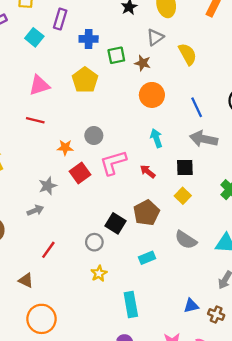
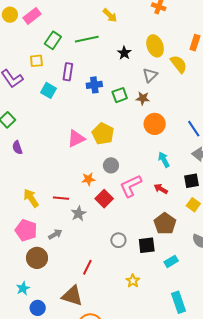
yellow semicircle: (188, 54) -> (179, 64), moved
yellow pentagon: (85, 80) -> (103, 134), moved
pink triangle: (39, 85) -> (76, 139), moved
red line: (35, 120) -> (61, 198), moved
gray arrow: (35, 210) -> (55, 234), moved
black square: (116, 223) -> (147, 245), moved, turned -30
gray circle: (94, 242) -> (118, 240), moved
brown triangle: (26, 280) -> (72, 296), size x1.6
cyan rectangle: (131, 305) -> (179, 302), moved

